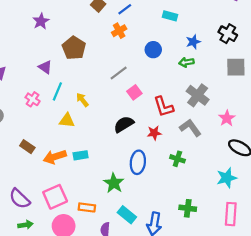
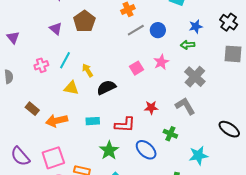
purple triangle: (45, 67) -> (56, 29), moved
gray line: (119, 73) -> (136, 30), moved
pink cross: (33, 99) -> (41, 65), turned 32
red L-shape: (164, 107) -> (125, 125), moved, turned -75
pink star: (227, 118) -> (161, 62), moved
black semicircle: (124, 124) -> (106, 87), moved
cyan rectangle: (81, 155) -> (93, 121), moved
blue ellipse: (138, 162) -> (146, 150), moved, turned -60
cyan star: (227, 178) -> (198, 155), moved

